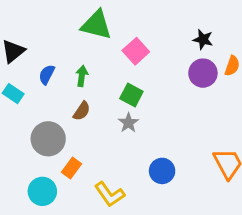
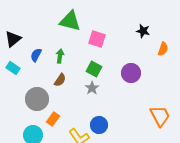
pink square: (136, 51) -> (97, 39), turned -30
purple circle: (203, 73) -> (131, 73), moved
blue circle: (162, 171) -> (99, 125), moved

